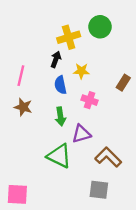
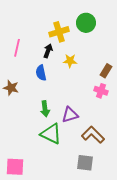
pink line: (21, 76) -> (17, 48), moved
blue semicircle: (60, 85) -> (41, 73), moved
pink cross: (90, 100) -> (101, 91), moved
brown star: (23, 107) -> (11, 88), moved
green arrow: (60, 116) -> (45, 109), moved

